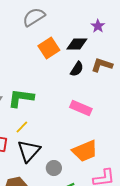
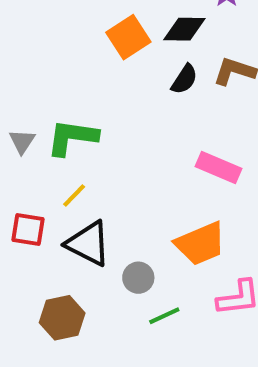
pink rectangle: (81, 108) -> (218, 167), moved
black triangle: (29, 151) -> (88, 244), turned -45

